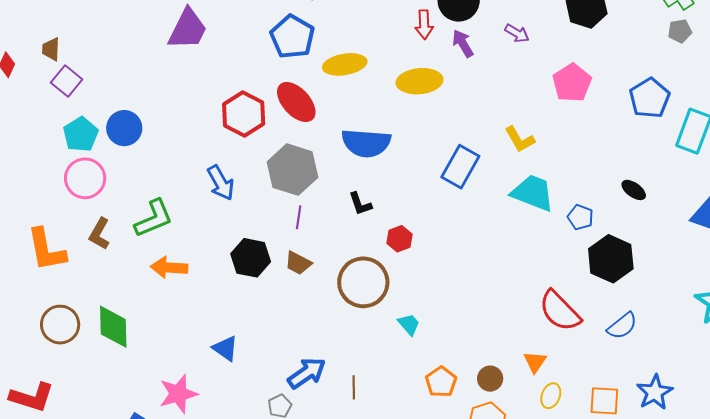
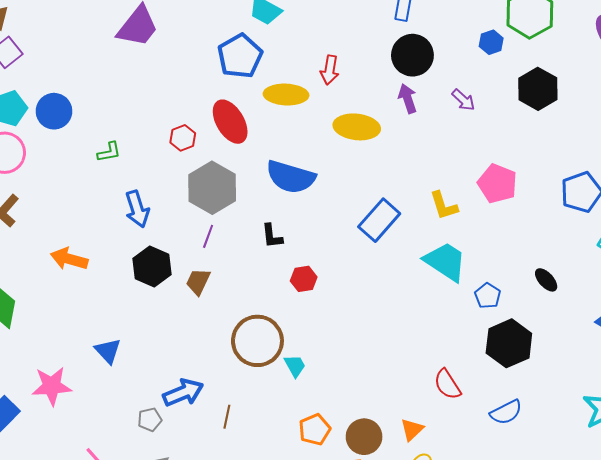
red arrow: (424, 25) -> (330, 70), moved
pink pentagon: (572, 83) -> (497, 184), moved, turned -30
red hexagon: (244, 114) -> (183, 138), moved, size x0.6
blue arrow: (221, 183) -> (137, 209), moved
green L-shape: (154, 218) -> (109, 152), moved, size x0.6
brown trapezoid: (298, 263) -> (198, 282), turned 76
brown circle: (363, 282) -> (257, 341), moved
red semicircle: (560, 311) -> (447, 384), size x0.7
brown circle: (490, 379) -> (364, 437), size x1.4

